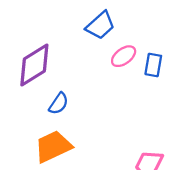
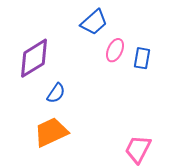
pink ellipse: (124, 56) -> (115, 50), turned -30

